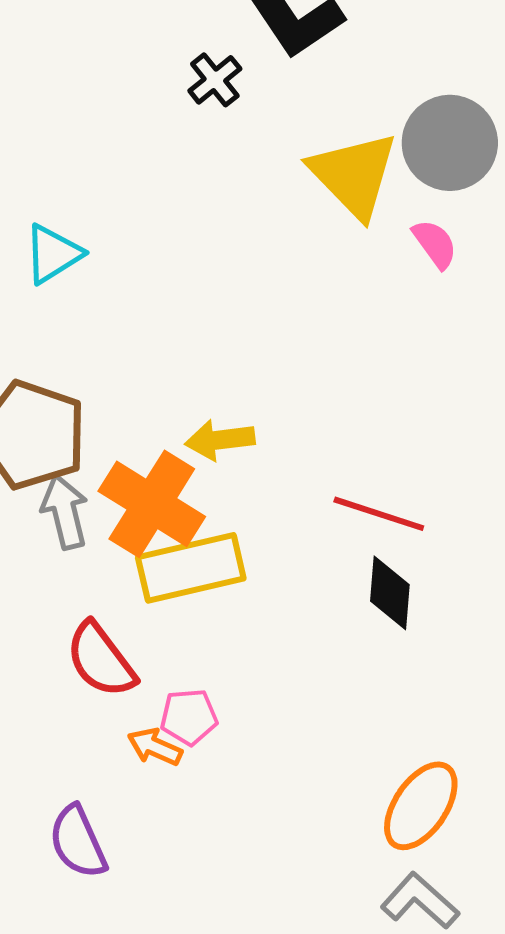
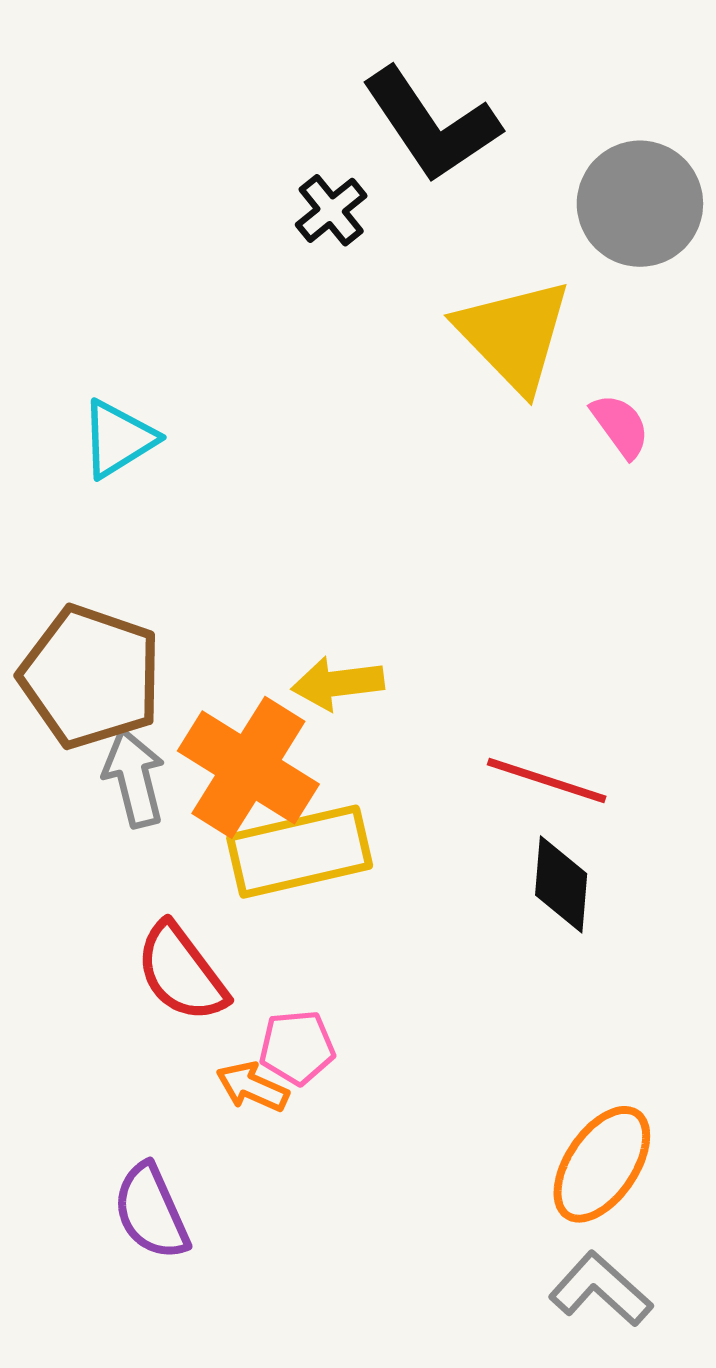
gray circle: (450, 143) -> (640, 204), moved

